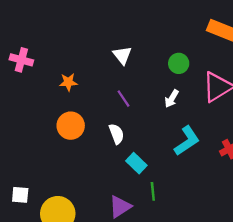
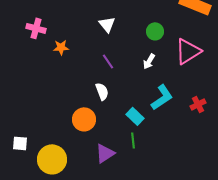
pink cross: (21, 60) -> (36, 28), moved
orange circle: (71, 126) -> (84, 119), moved
cyan rectangle: (136, 163) -> (135, 116), moved

